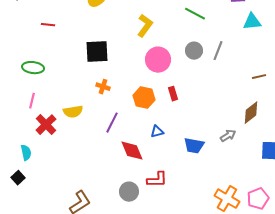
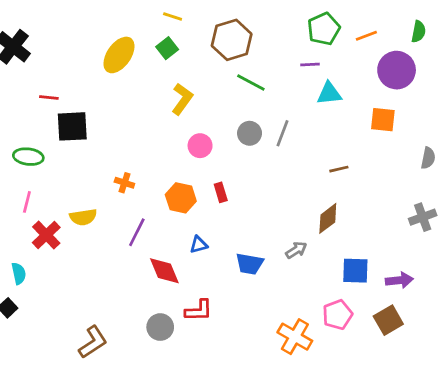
black square: (97, 52) -> (72, 126), moved
pink circle: (158, 60) -> (200, 146), size x0.7
pink pentagon: (258, 199) -> (337, 315), moved

